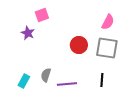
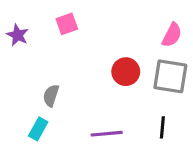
purple star: (28, 33) -> (18, 35), moved
gray semicircle: (46, 75) -> (51, 96), moved

